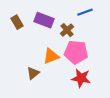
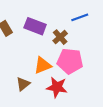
red star: (81, 78) -> (57, 87), moved

